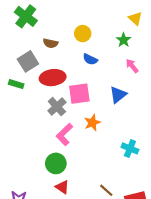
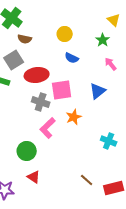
brown semicircle: (50, 43) -> (25, 39), moved
gray cross: (57, 107) -> (41, 102), turned -30
green circle: (56, 163) -> (27, 151), moved
red triangle: (62, 187) -> (34, 177), moved

